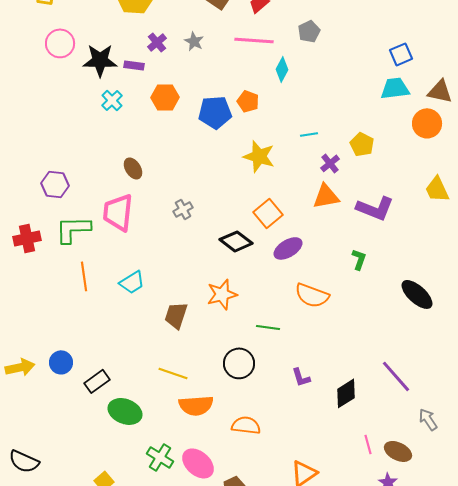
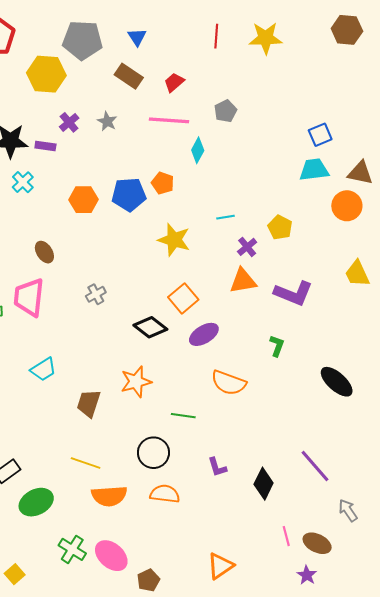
orange hexagon: (165, 97) -> (84, 200), moved
black diamond: (346, 393) -> (264, 484), turned -32
green ellipse: (125, 411) -> (36, 502), turned -48
orange semicircle: (246, 425) -> (165, 494), moved

